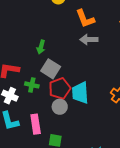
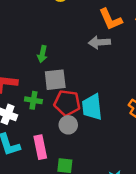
orange L-shape: (85, 19) -> (111, 19), moved
gray square: (51, 69) -> (55, 80), turned -36
red pentagon: (60, 88) -> (67, 103), turned 30

